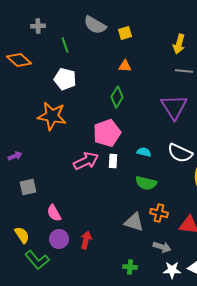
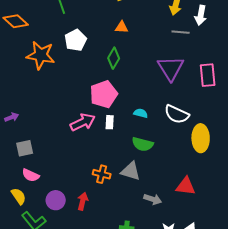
white pentagon: (65, 79) -> (76, 40), moved, turned 30
orange star: (52, 116) -> (41, 55), moved
pink semicircle: (54, 213) -> (31, 175), moved, turned -36
orange cross: (159, 213) -> (102, 174), moved
gray triangle: (134, 222) -> (131, 171), moved
gray arrow: (162, 247) -> (153, 199), moved

